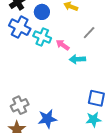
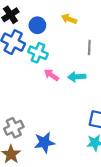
gray line: (89, 33) -> (89, 47), turned -40
pink arrow: (63, 45) -> (51, 75), moved

